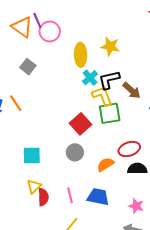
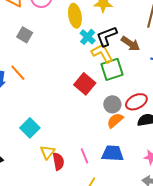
gray circle: (75, 152) -> (112, 104), moved
cyan square: (32, 156) -> (30, 128), moved, turned -36

